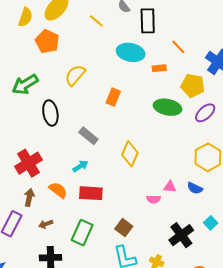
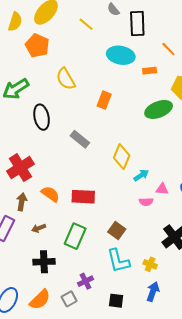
yellow semicircle: (75, 75) -> (66, 79), turned -70
green ellipse: (167, 107) -> (159, 109), turned -32
cyan arrow: (80, 166) -> (141, 175), moved

